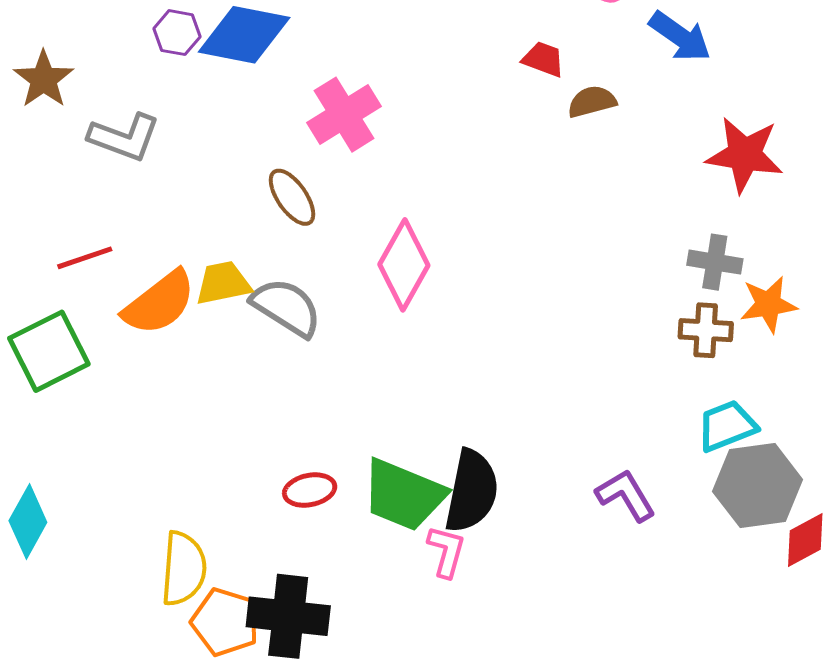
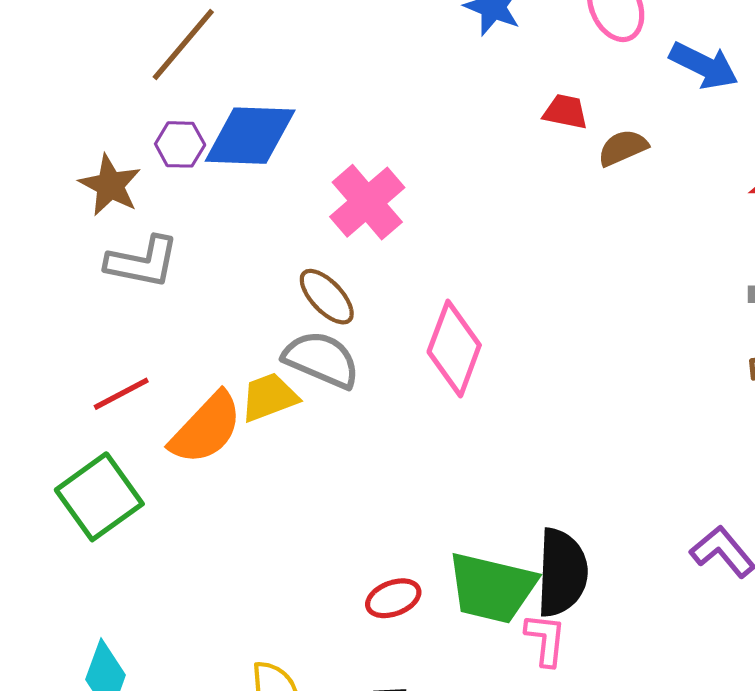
brown star: (44, 79) -> (110, 185), moved
gray semicircle: (286, 307) -> (321, 360), moved

